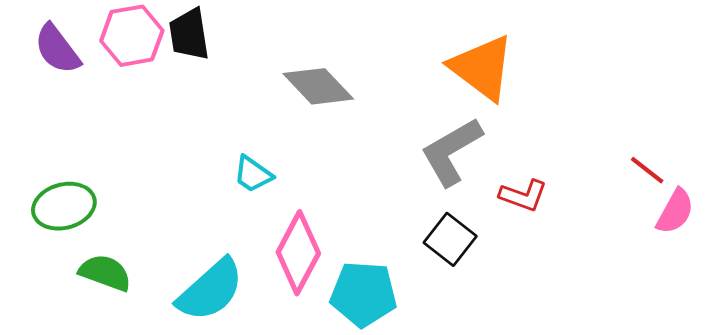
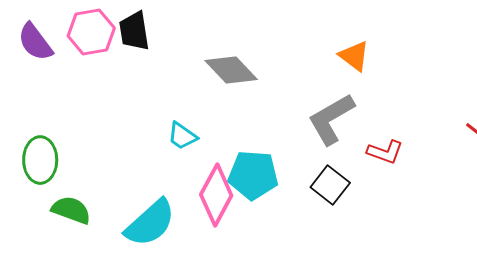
orange triangle: (482, 68) -> (354, 56), size x0.6
green ellipse: (64, 206) -> (40, 160), turned -75
cyan pentagon: (364, 294) -> (253, 175), moved

